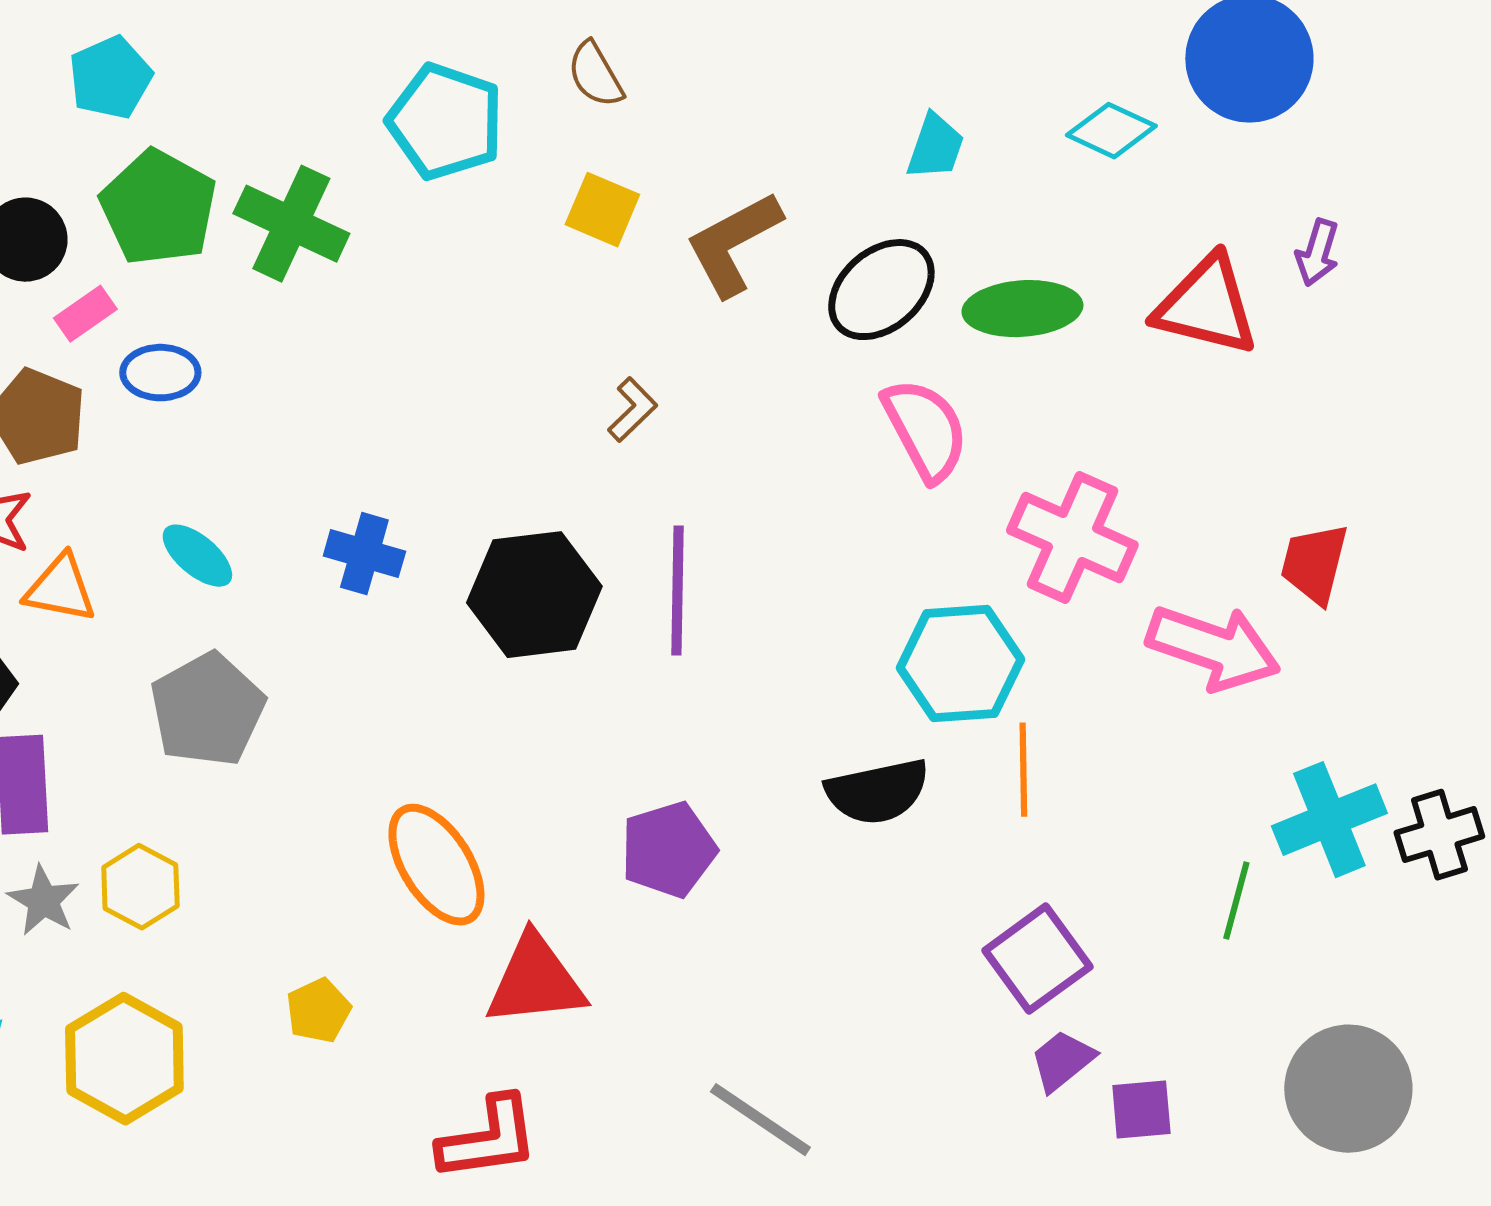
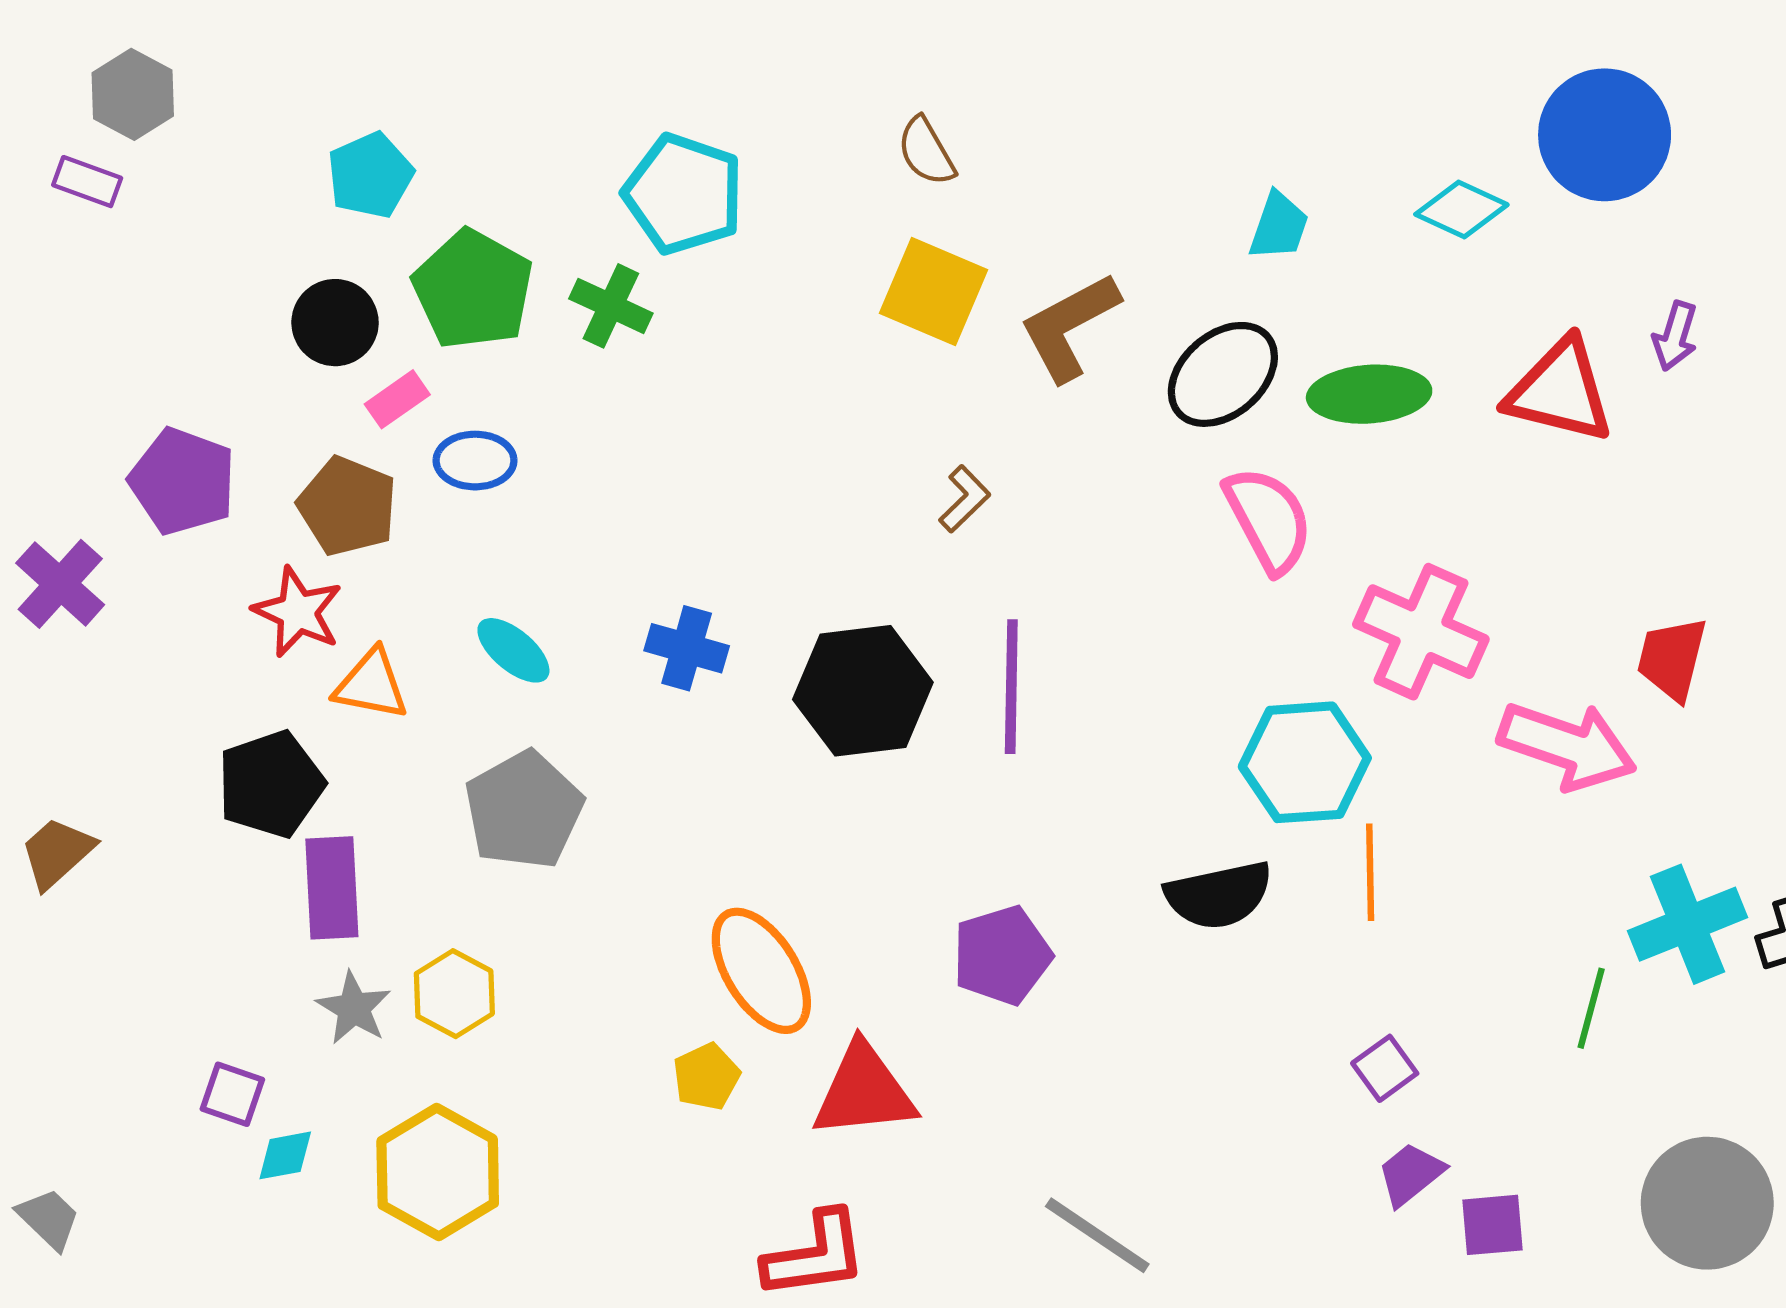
cyan pentagon: (110, 78) -> (370, 175), moved
cyan pentagon: (445, 122) -> (684, 194), moved
yellow square: (602, 210) -> (933, 291), size x1.4
green cross: (291, 224) -> (611, 306), size x0.7
purple square: (1037, 959) -> (1385, 1068), size x0.6
yellow pentagon: (318, 1011) -> (706, 1077), moved

